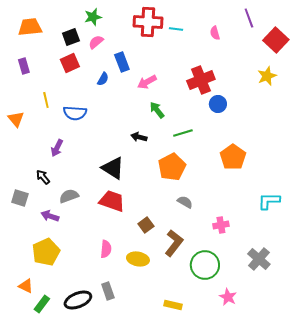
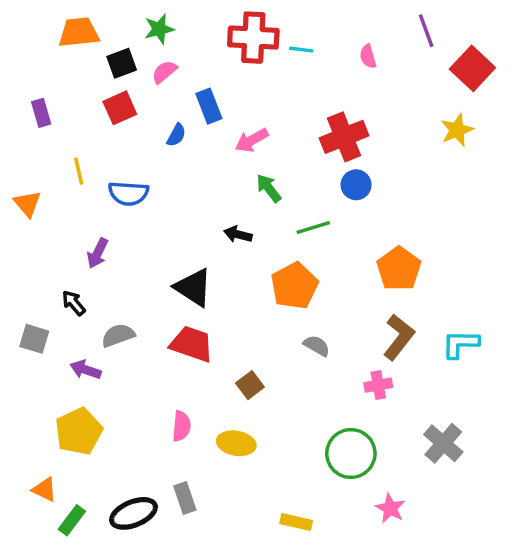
orange trapezoid: (30, 27) -> (79, 32), moved
blue circle: (218, 104) -> (356, 185), moved
brown L-shape: (174, 243) -> (399, 337), moved

